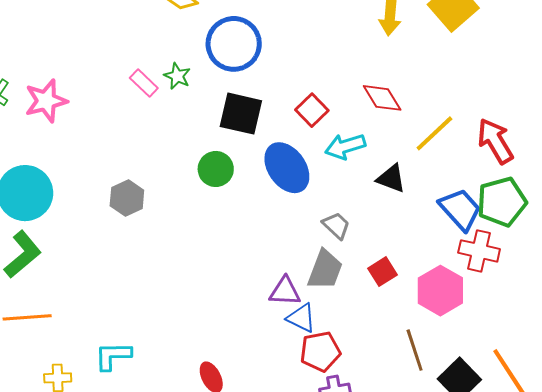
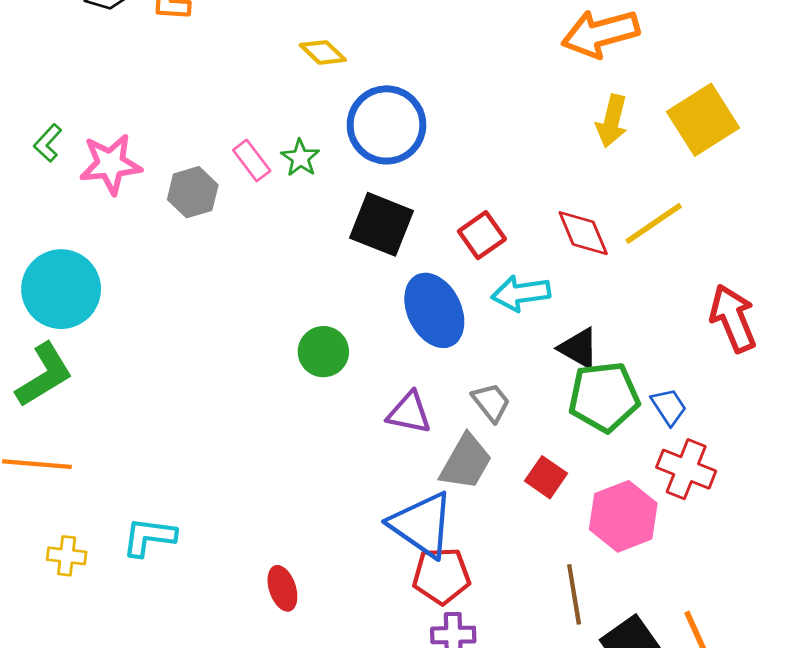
yellow line: (434, 133) -> (654, 223), moved
green circle: (216, 169) -> (323, 352), moved
gray hexagon: (127, 198) -> (193, 192), moved
green pentagon: (502, 202) -> (604, 397), moved
blue trapezoid: (460, 209) -> (669, 407), size x0.6
red square: (382, 272) -> (546, 477), turned -32
purple triangle: (285, 291) -> (409, 413), moved
blue triangle: (301, 318) -> (422, 525), size x1.6

